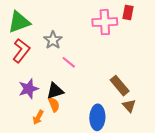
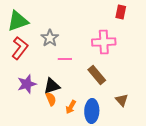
pink cross: (105, 22) -> (104, 42), moved
pink line: (69, 62) -> (65, 59), turned -40
brown rectangle: (120, 86) -> (97, 75), moved
orange arrow: (38, 117) -> (71, 107), moved

